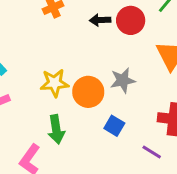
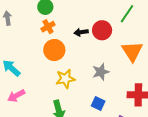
yellow star: (54, 83) -> (65, 79), moved
orange circle: (88, 92) -> (54, 50), moved

